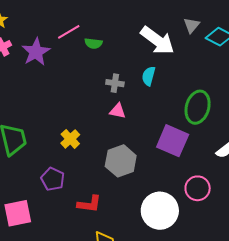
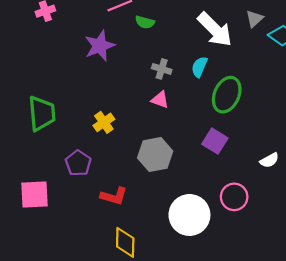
purple star: (36, 52) -> (100, 46), moved
green ellipse: (198, 107) -> (227, 95), moved
purple square: (173, 141) -> (215, 141), size x0.7

